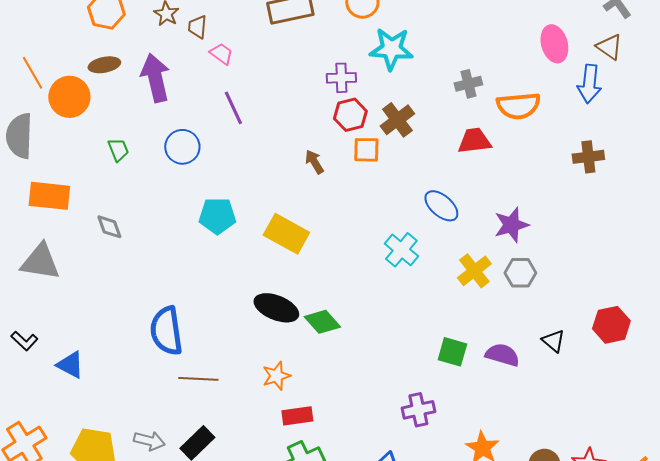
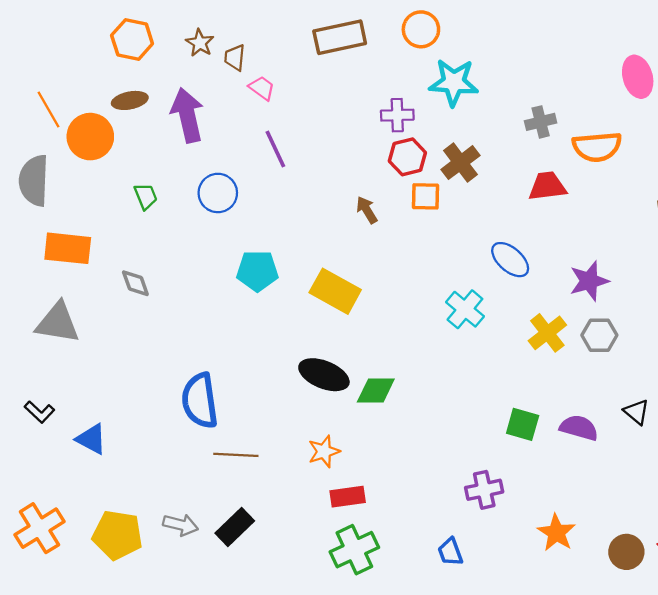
green diamond: (322, 322) -> (376, 390), turned -48

